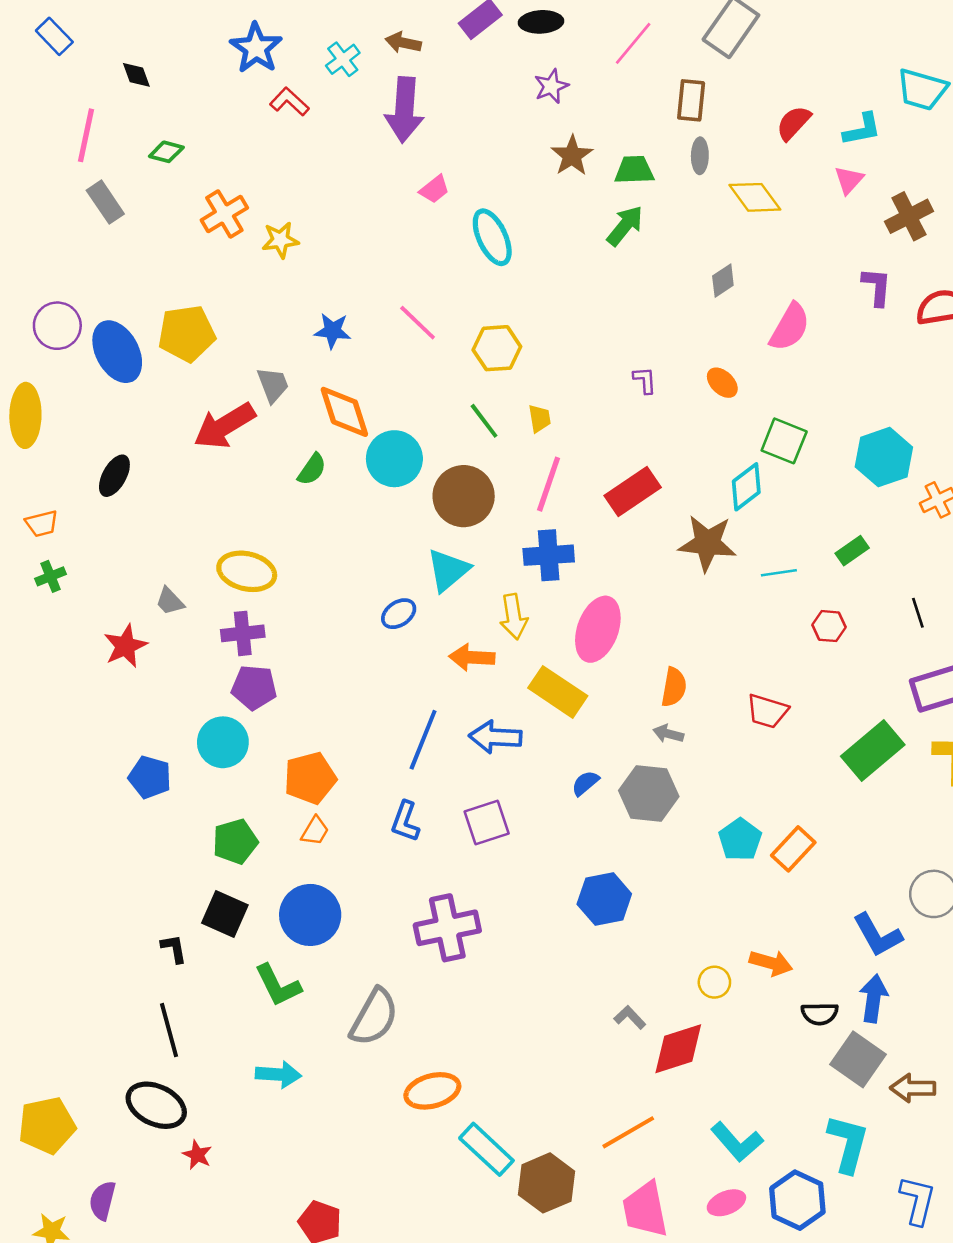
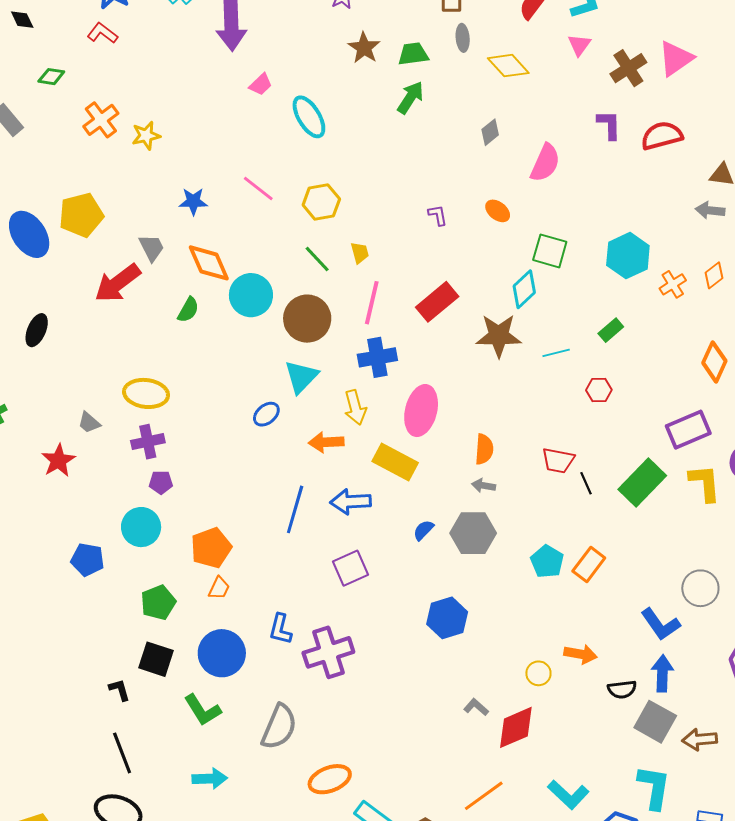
red L-shape: (289, 102) -> (102, 33), moved
black line: (918, 613) -> (586, 483), moved
purple pentagon: (254, 687) -> (161, 482), size x0.7
blue L-shape: (405, 821) -> (280, 629), moved

